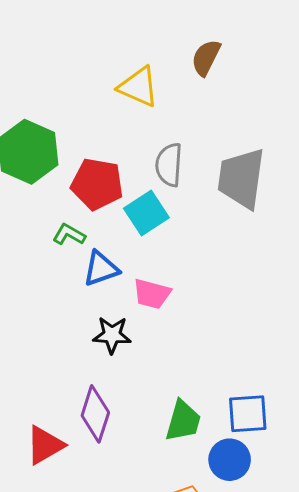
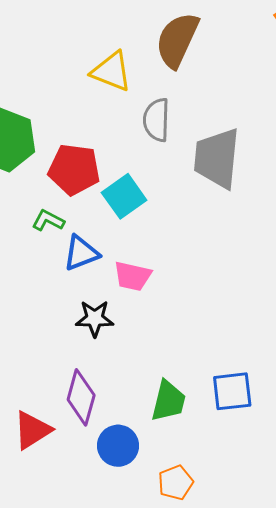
brown semicircle: (206, 58) -> (177, 40), size x1.5
gray semicircle: (169, 165) -> (156, 120), moved
blue circle: (230, 460) -> (118, 446), moved

